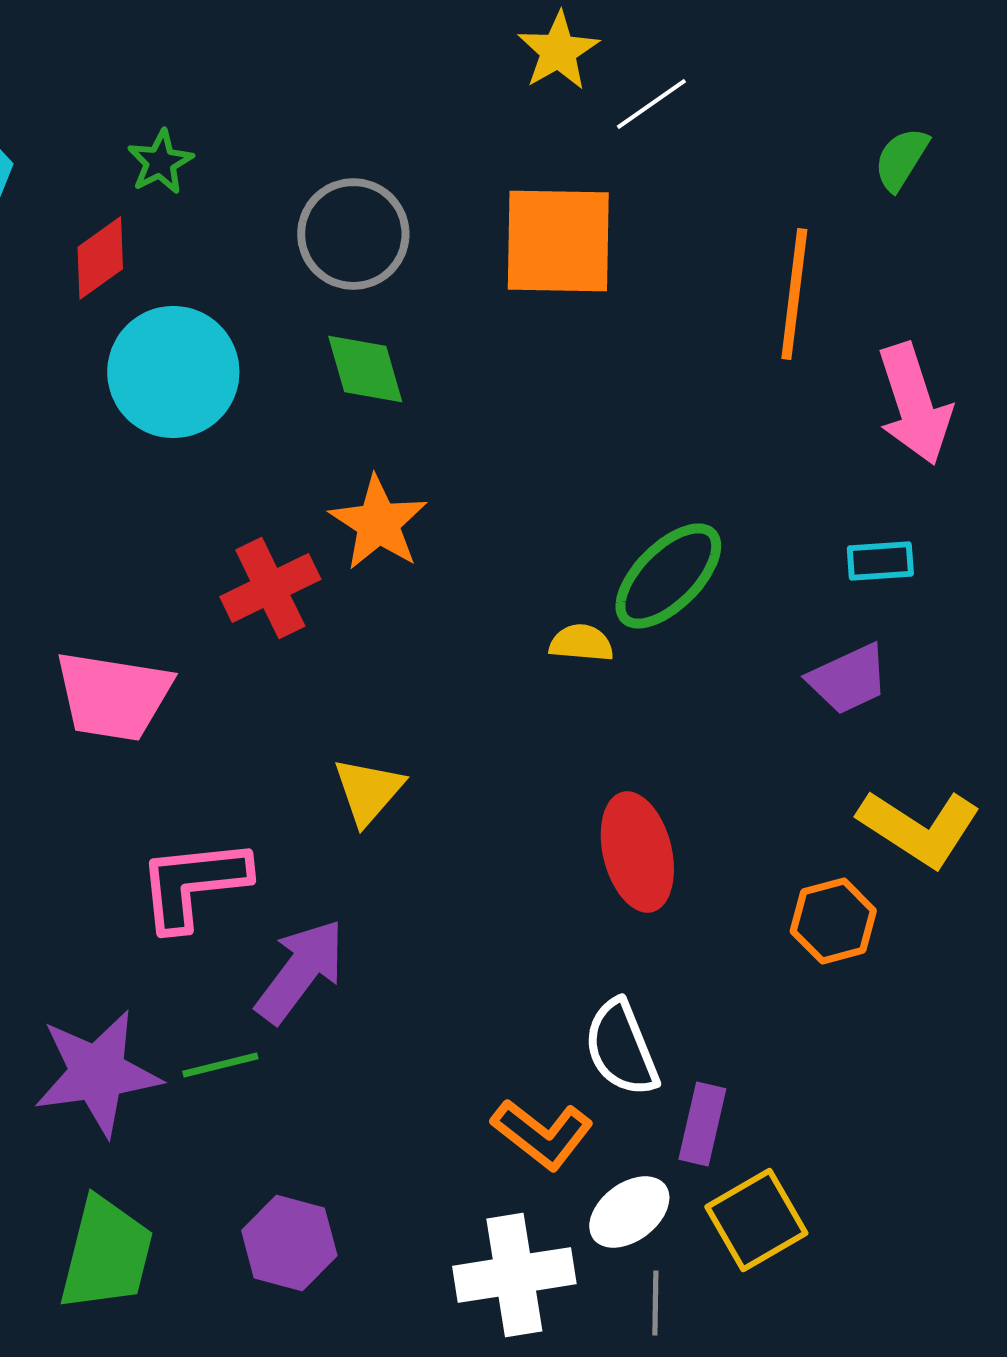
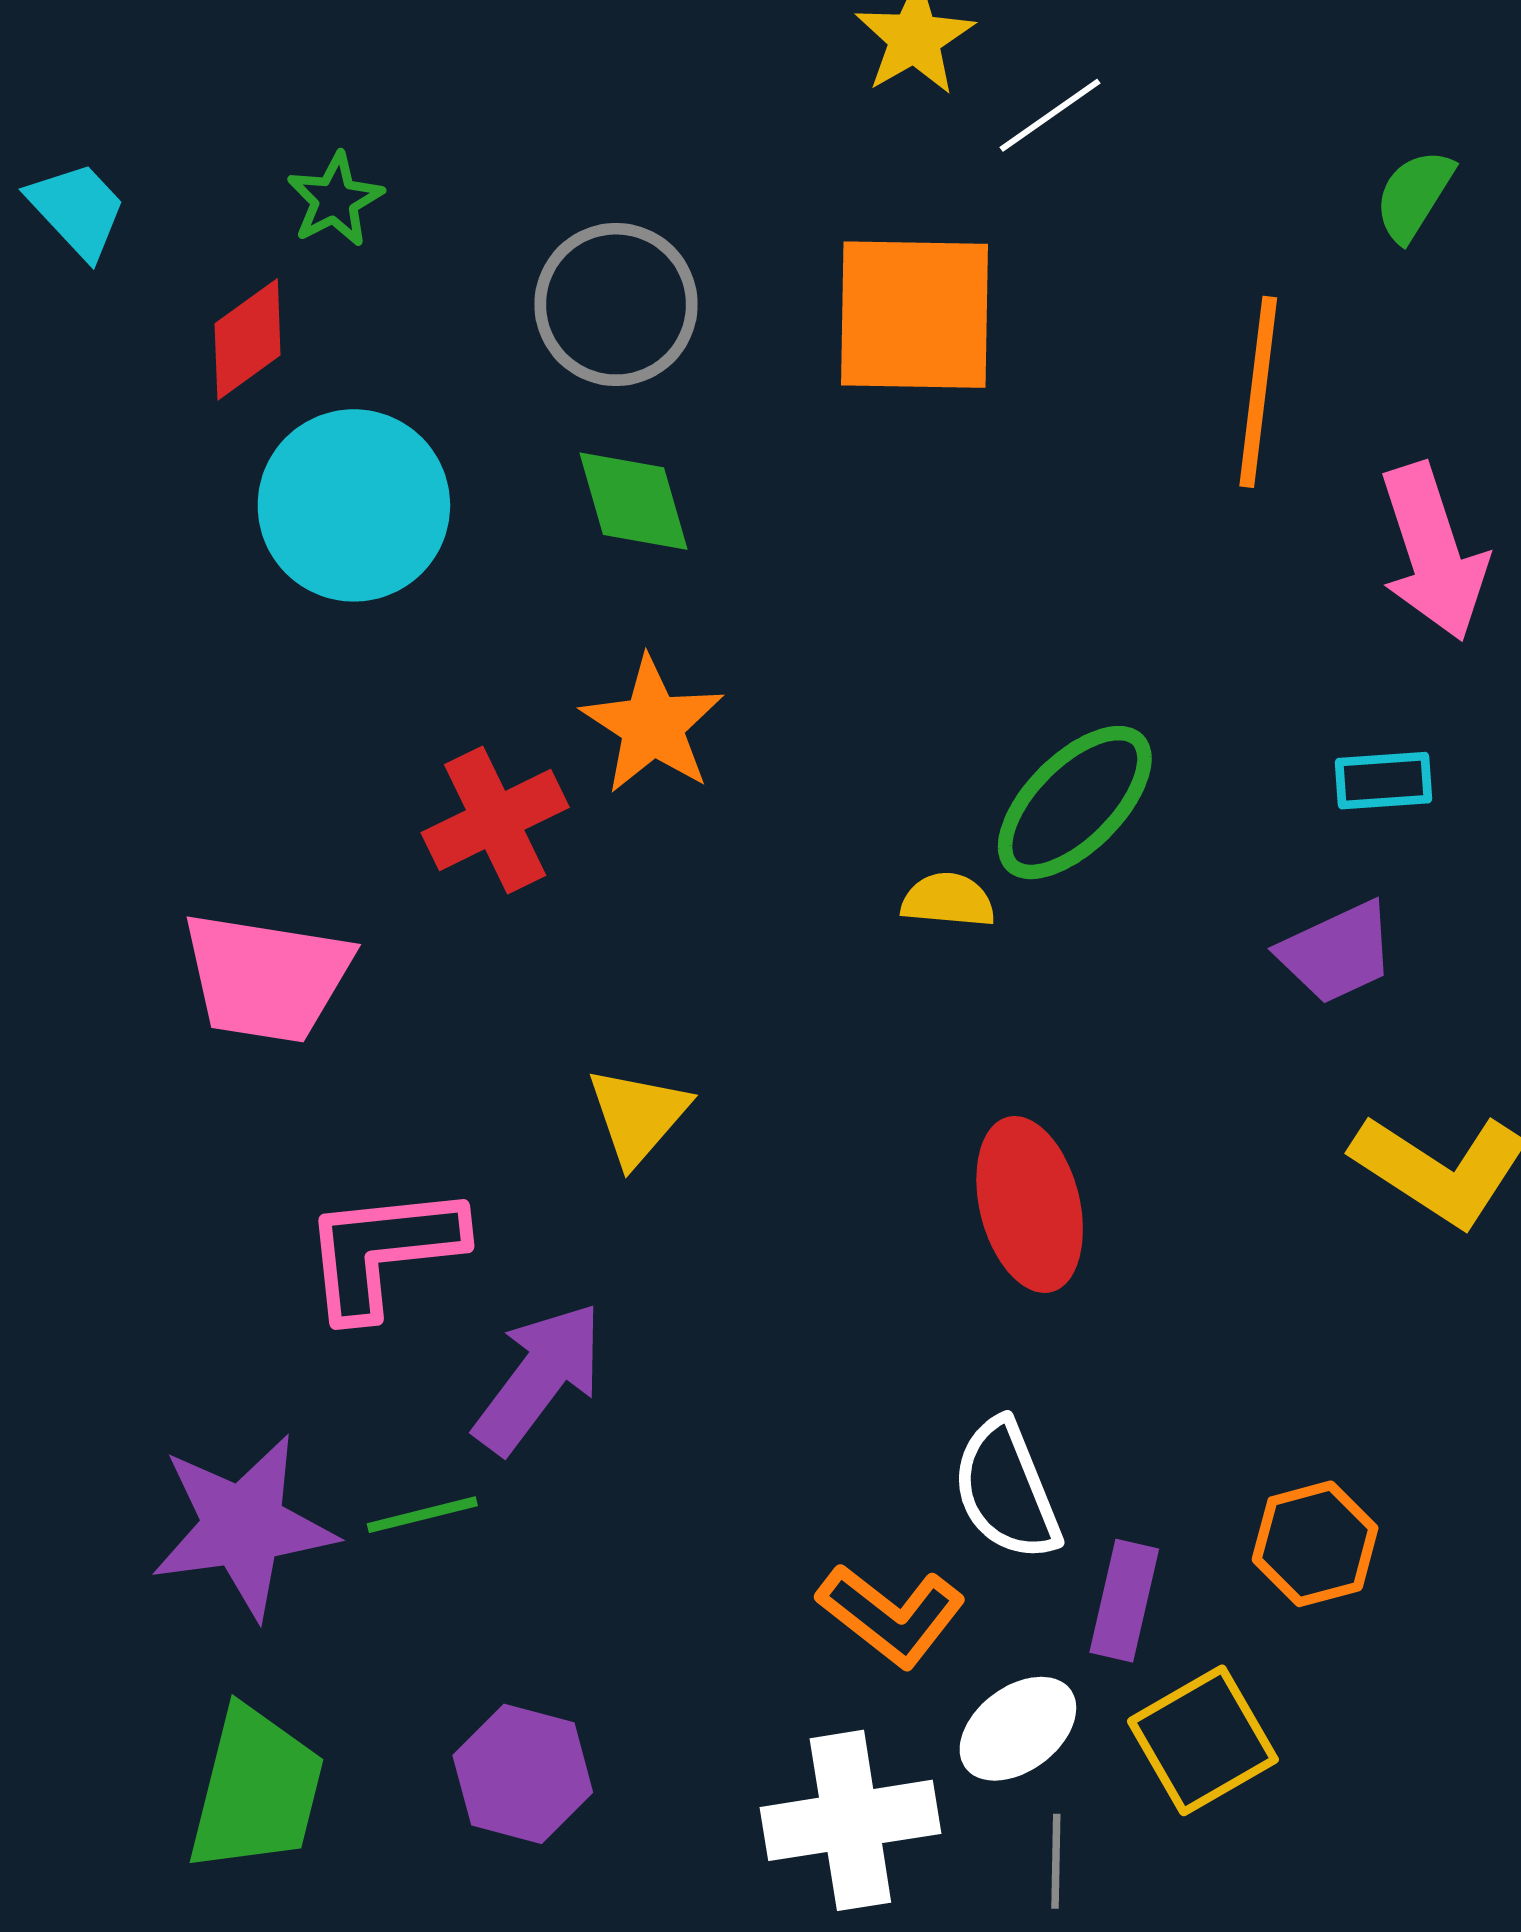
orange hexagon: (833, 921) -> (1315, 1544), moved

